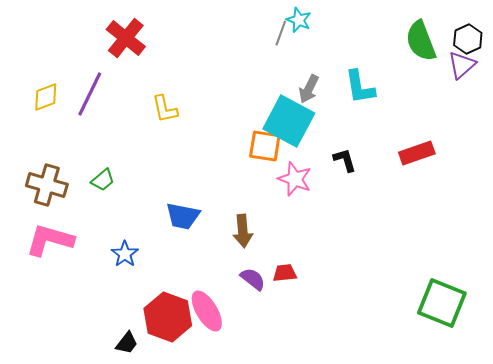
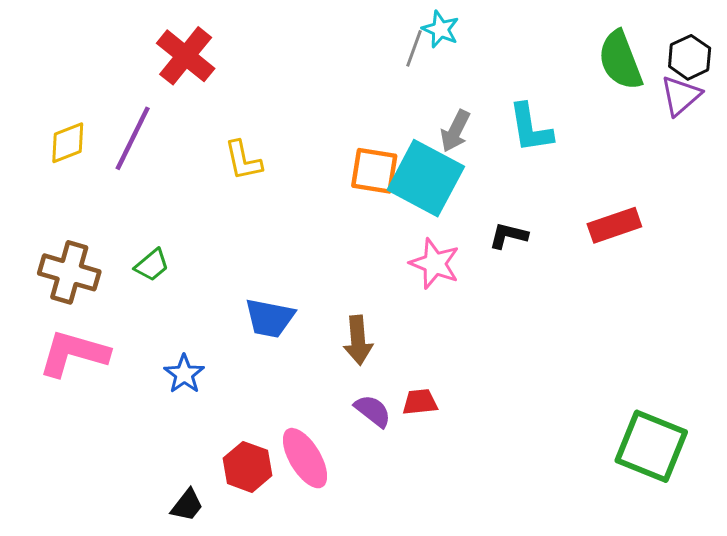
orange square: (265, 146) -> (374, 171), moved
black L-shape: (345, 160) -> (508, 236), turned -60
red hexagon: (168, 317) -> (248, 467), size x0.7

